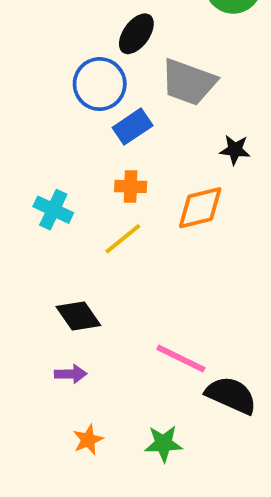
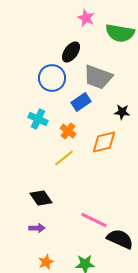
blue rectangle: (133, 127) -> (81, 102), moved
orange cross: (131, 186) -> (68, 131), turned 35
cyan cross: (53, 210) -> (38, 119), moved

